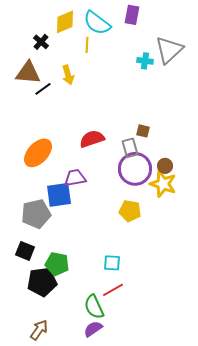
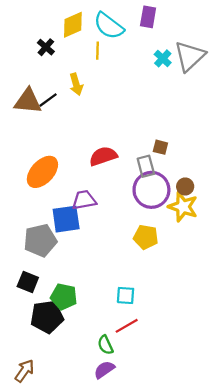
cyan cross: (145, 61) -> (163, 58), moved, turned 35
brown triangle: (28, 73) -> (28, 101), moved
green semicircle: (94, 307) -> (105, 345), size x0.7
brown arrow: (39, 330) -> (24, 371), moved

